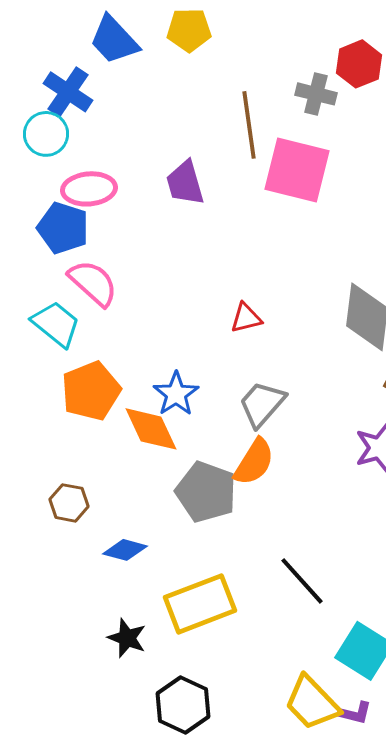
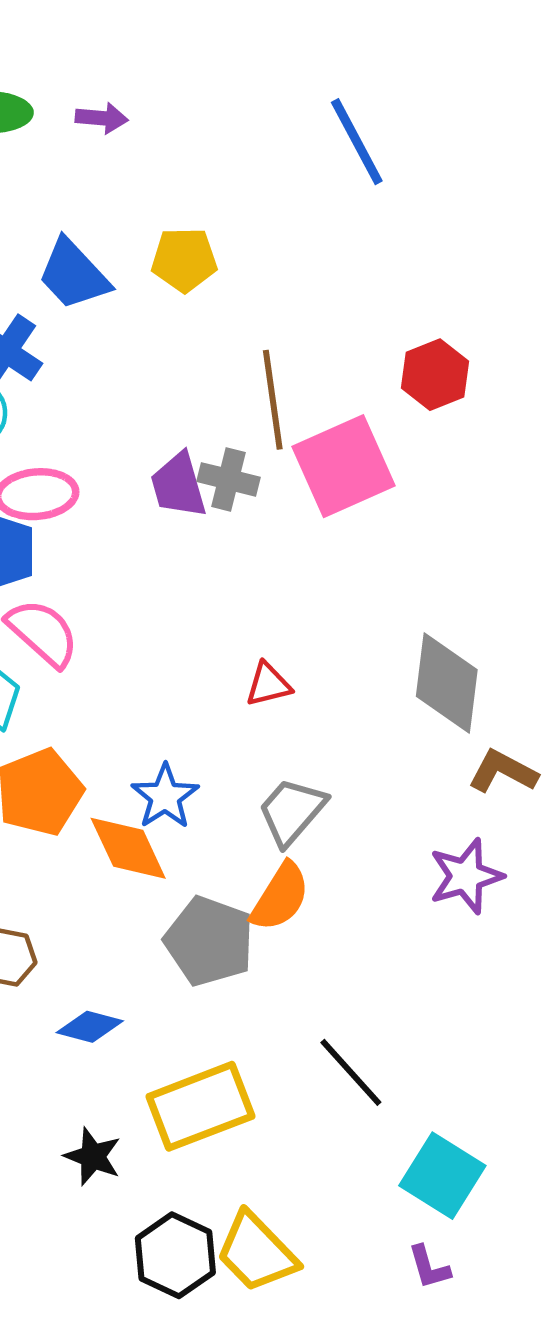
red hexagon: (359, 64) -> (435, 375), moved
gray cross: (316, 94) -> (228, 479), moved
pink square: (297, 170) -> (344, 466), turned -38
yellow trapezoid: (312, 703) -> (256, 1252), moved
purple L-shape: (355, 713) -> (429, 1267), turned 60

